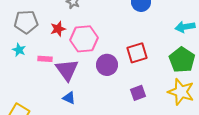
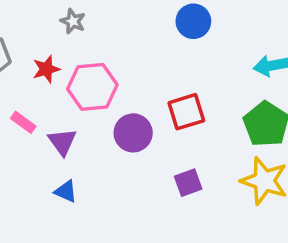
pink rectangle: (45, 59) -> (23, 122), turned 32
purple triangle: (67, 70) -> (62, 142), size x0.7

